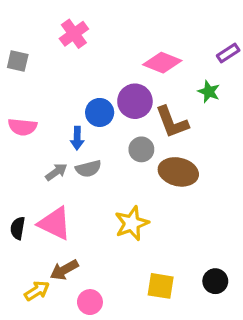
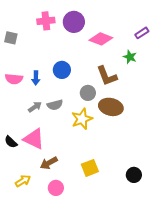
pink cross: (74, 34) -> (46, 21), turned 30
purple circle: (135, 101) -> (74, 22), moved
blue arrow: (77, 138) -> (36, 78), moved
yellow star: (132, 223) -> (82, 119), moved
black semicircle: (18, 228) -> (11, 142), turned -56
brown arrow: (64, 270) -> (49, 163), moved
yellow square: (161, 286) -> (90, 168), moved, turned -30

